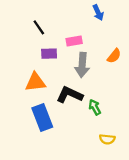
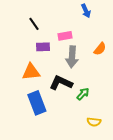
green arrow: (95, 107) -> (83, 94), turned 72

